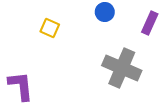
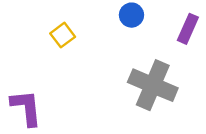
yellow square: (50, 28) -> (63, 35), turned 30

